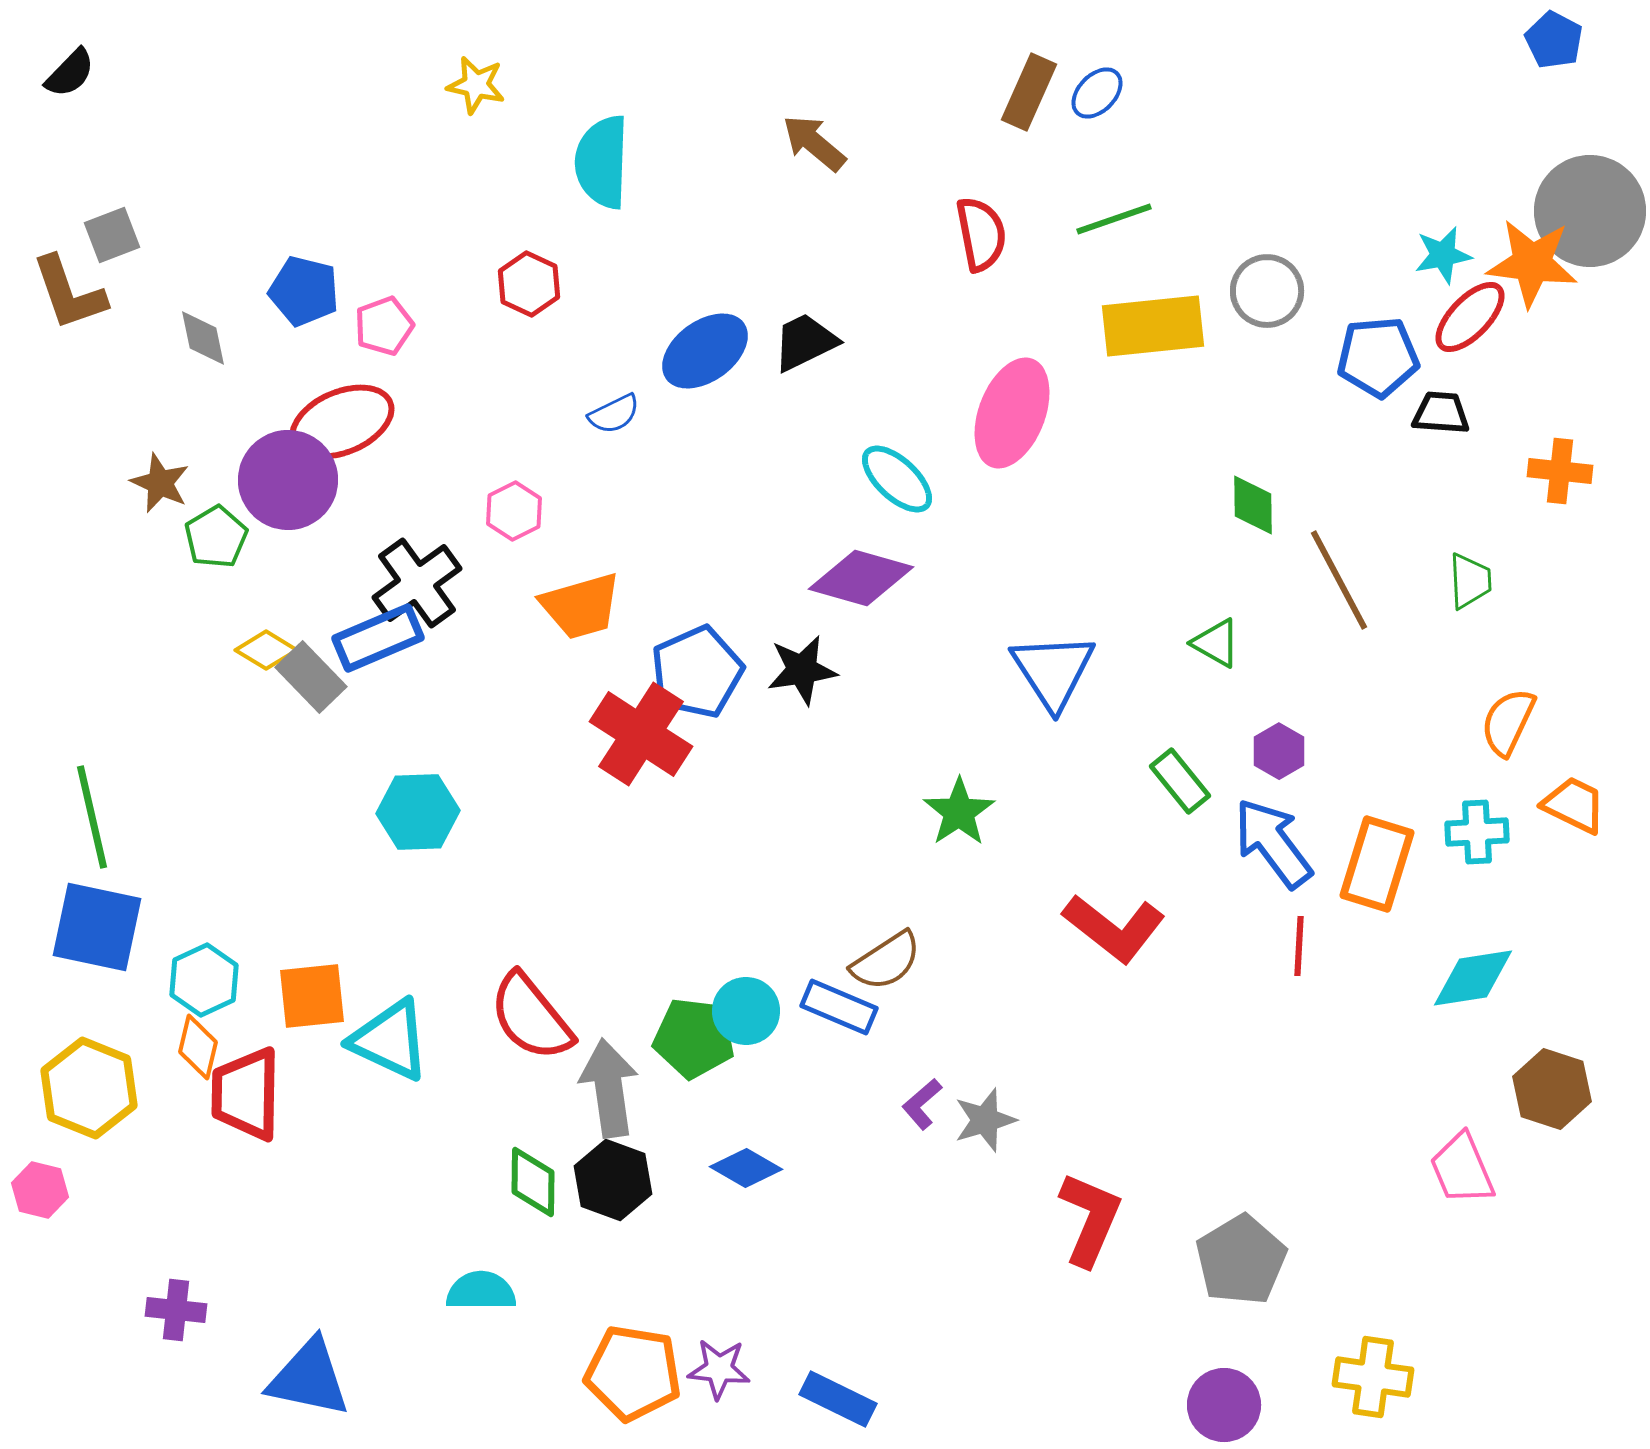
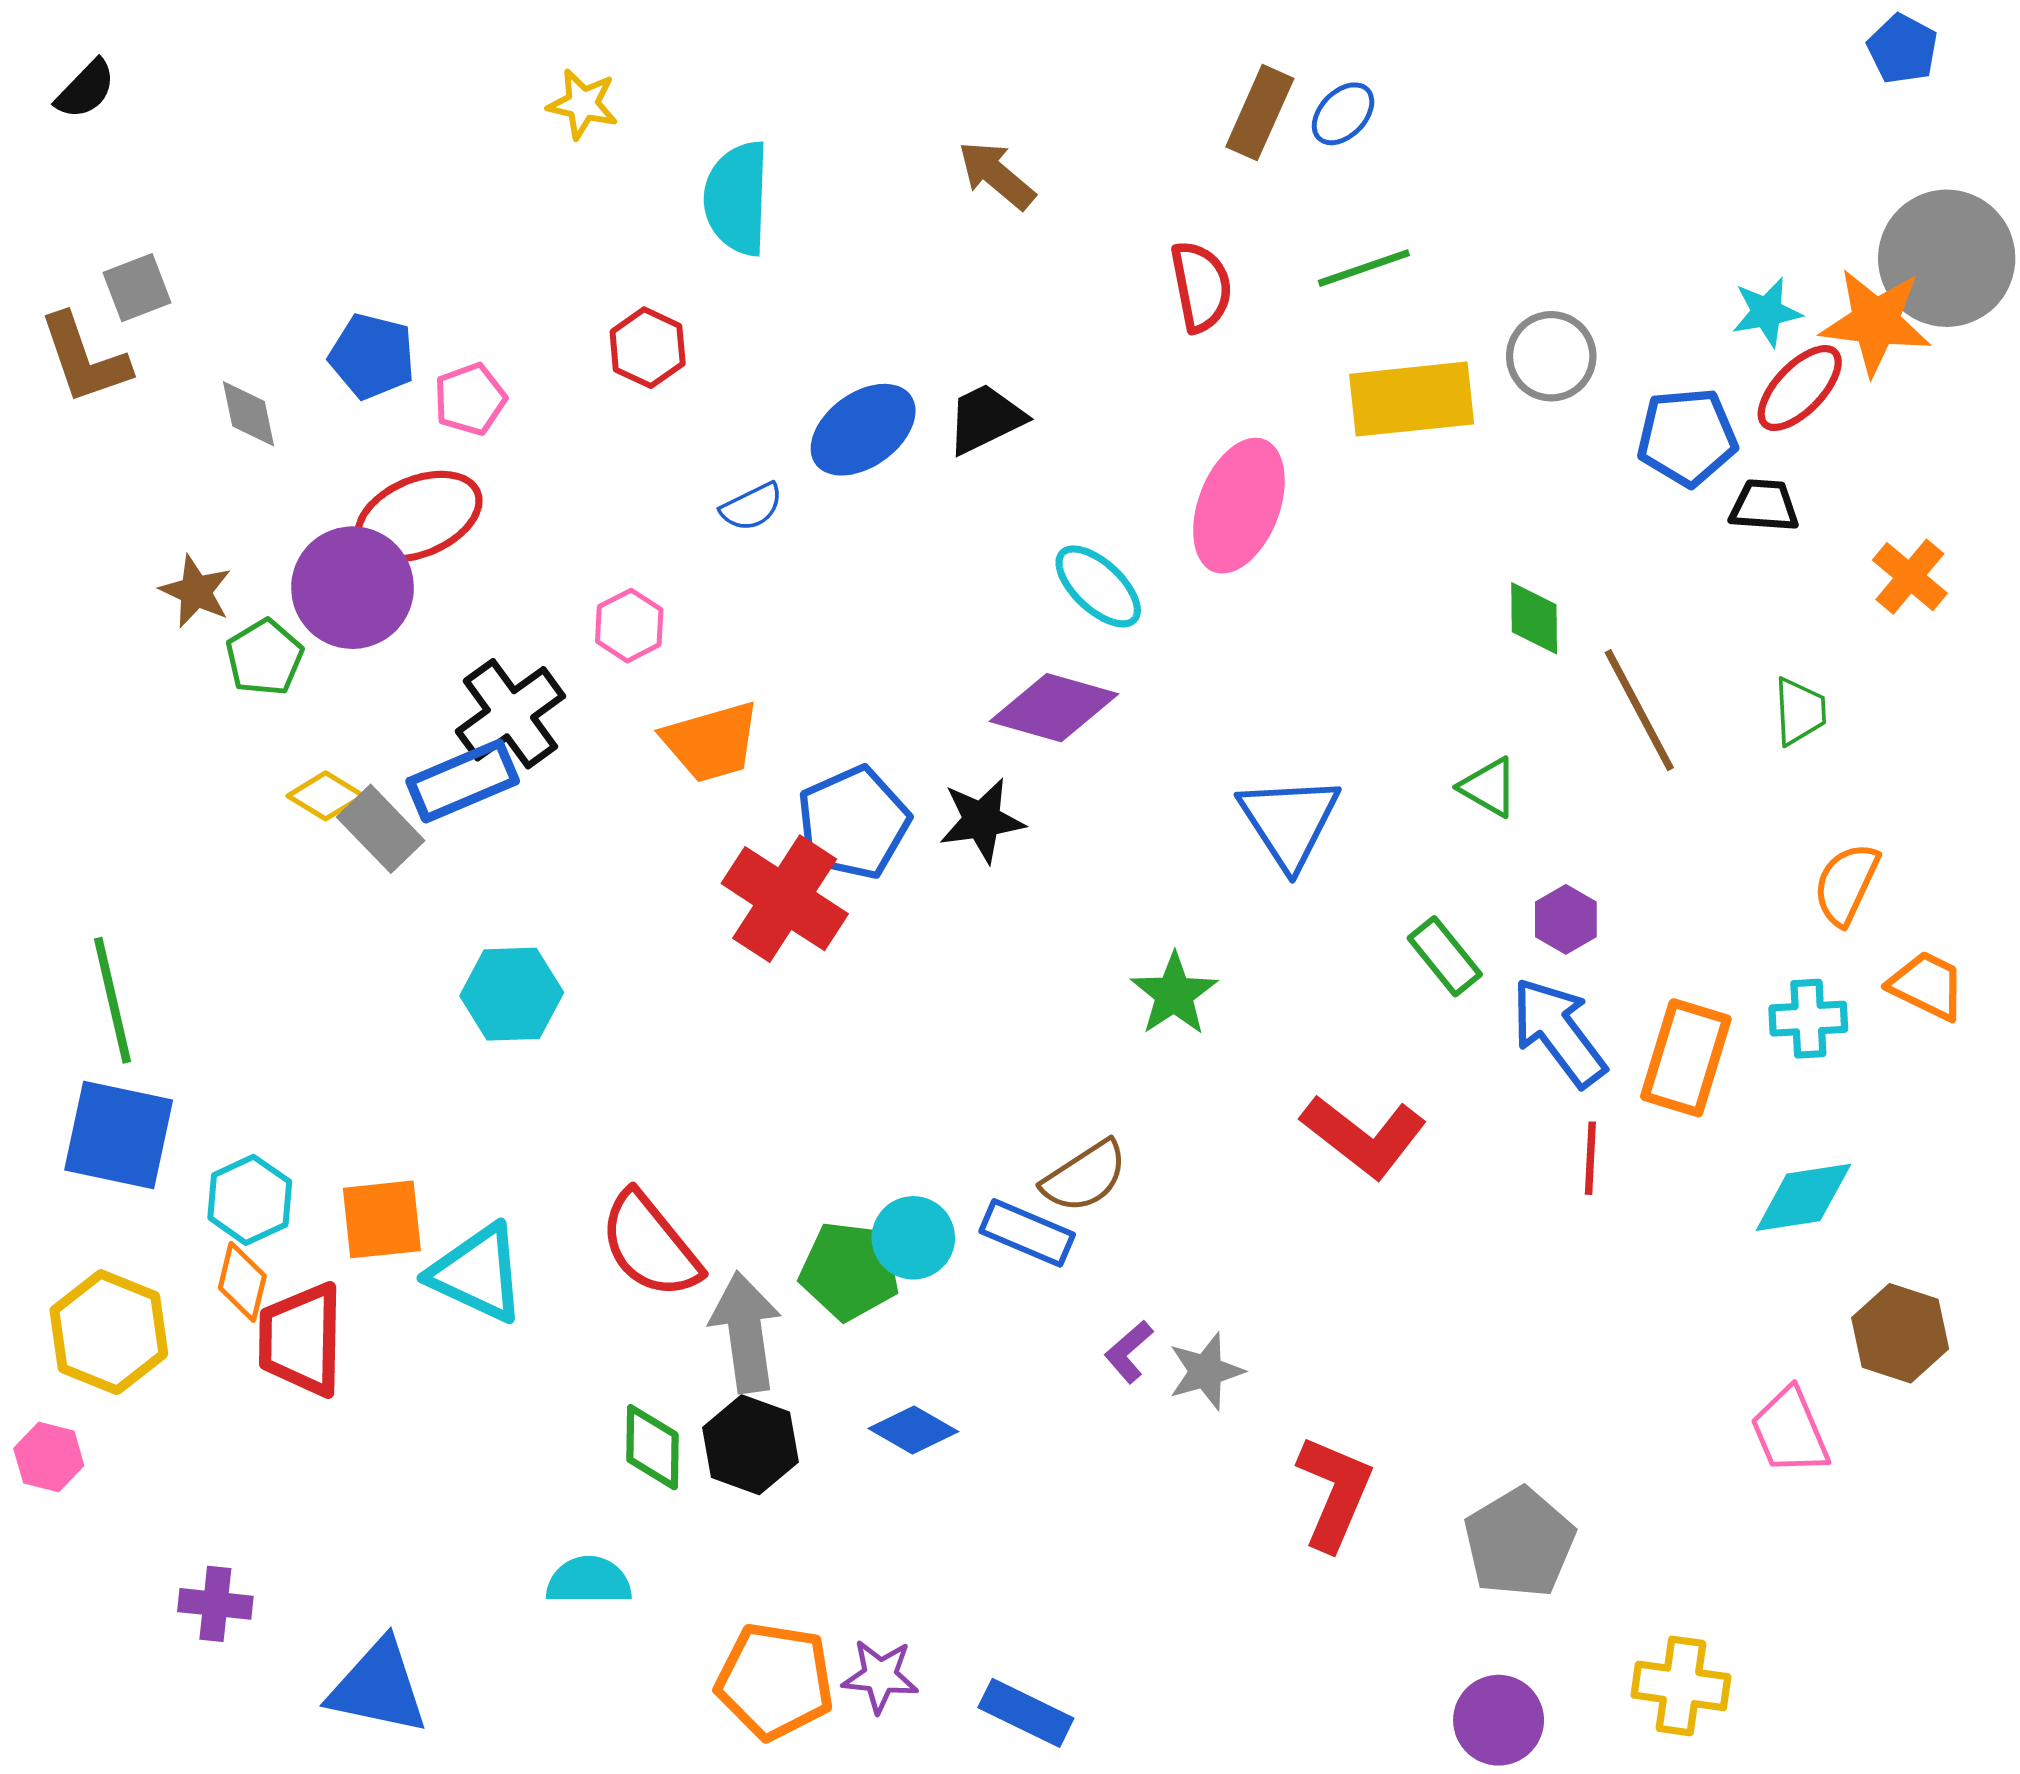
orange cross: (1560, 471) -> (1910, 577), turned 34

